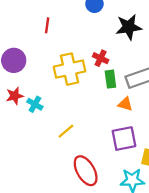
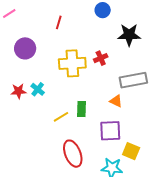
red cross: (101, 58) -> (101, 58), turned 32
green rectangle: (110, 79) -> (81, 109), moved
red star: (15, 96) -> (18, 91), moved

